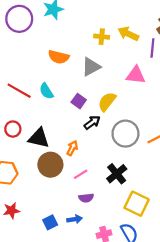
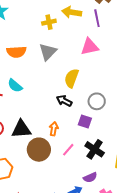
purple square: (79, 101) -> (85, 122), moved
black arrow: (92, 122) -> (64, 101), turned -98
gray circle: (125, 134) -> (97, 101), size x0.7
black cross: (117, 174) -> (95, 149), moved
purple semicircle: (86, 198) -> (90, 177), moved

